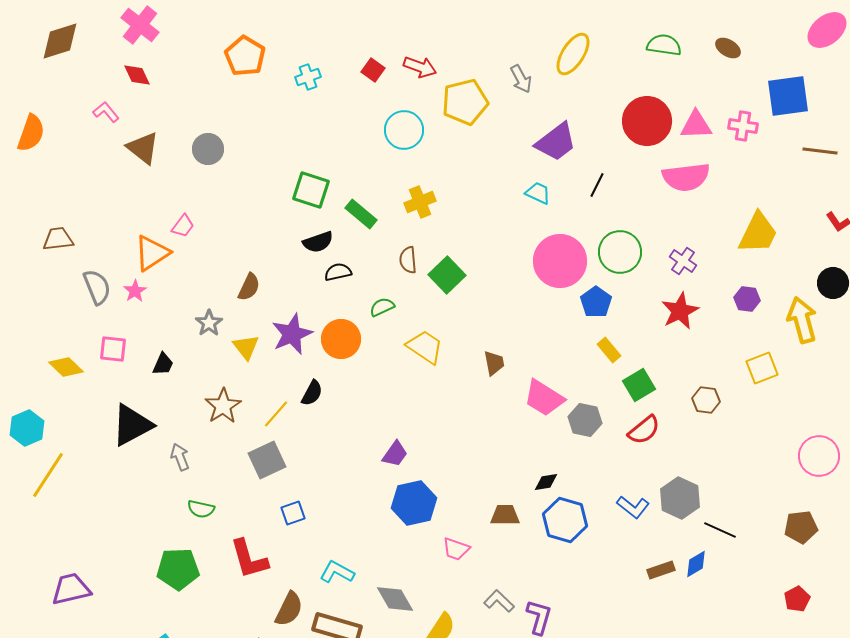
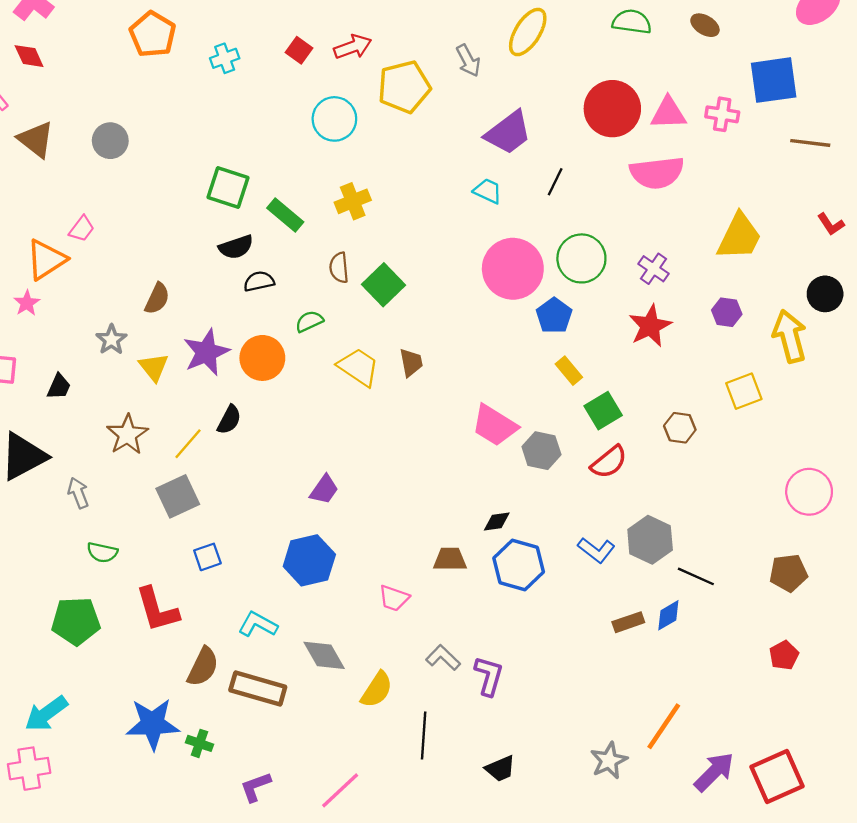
red arrow: (420, 67) -> (353, 47), turned -40
brown trapezoid: (494, 363) -> (411, 363), moved
blue hexagon: (414, 503) -> (309, 560), moved

